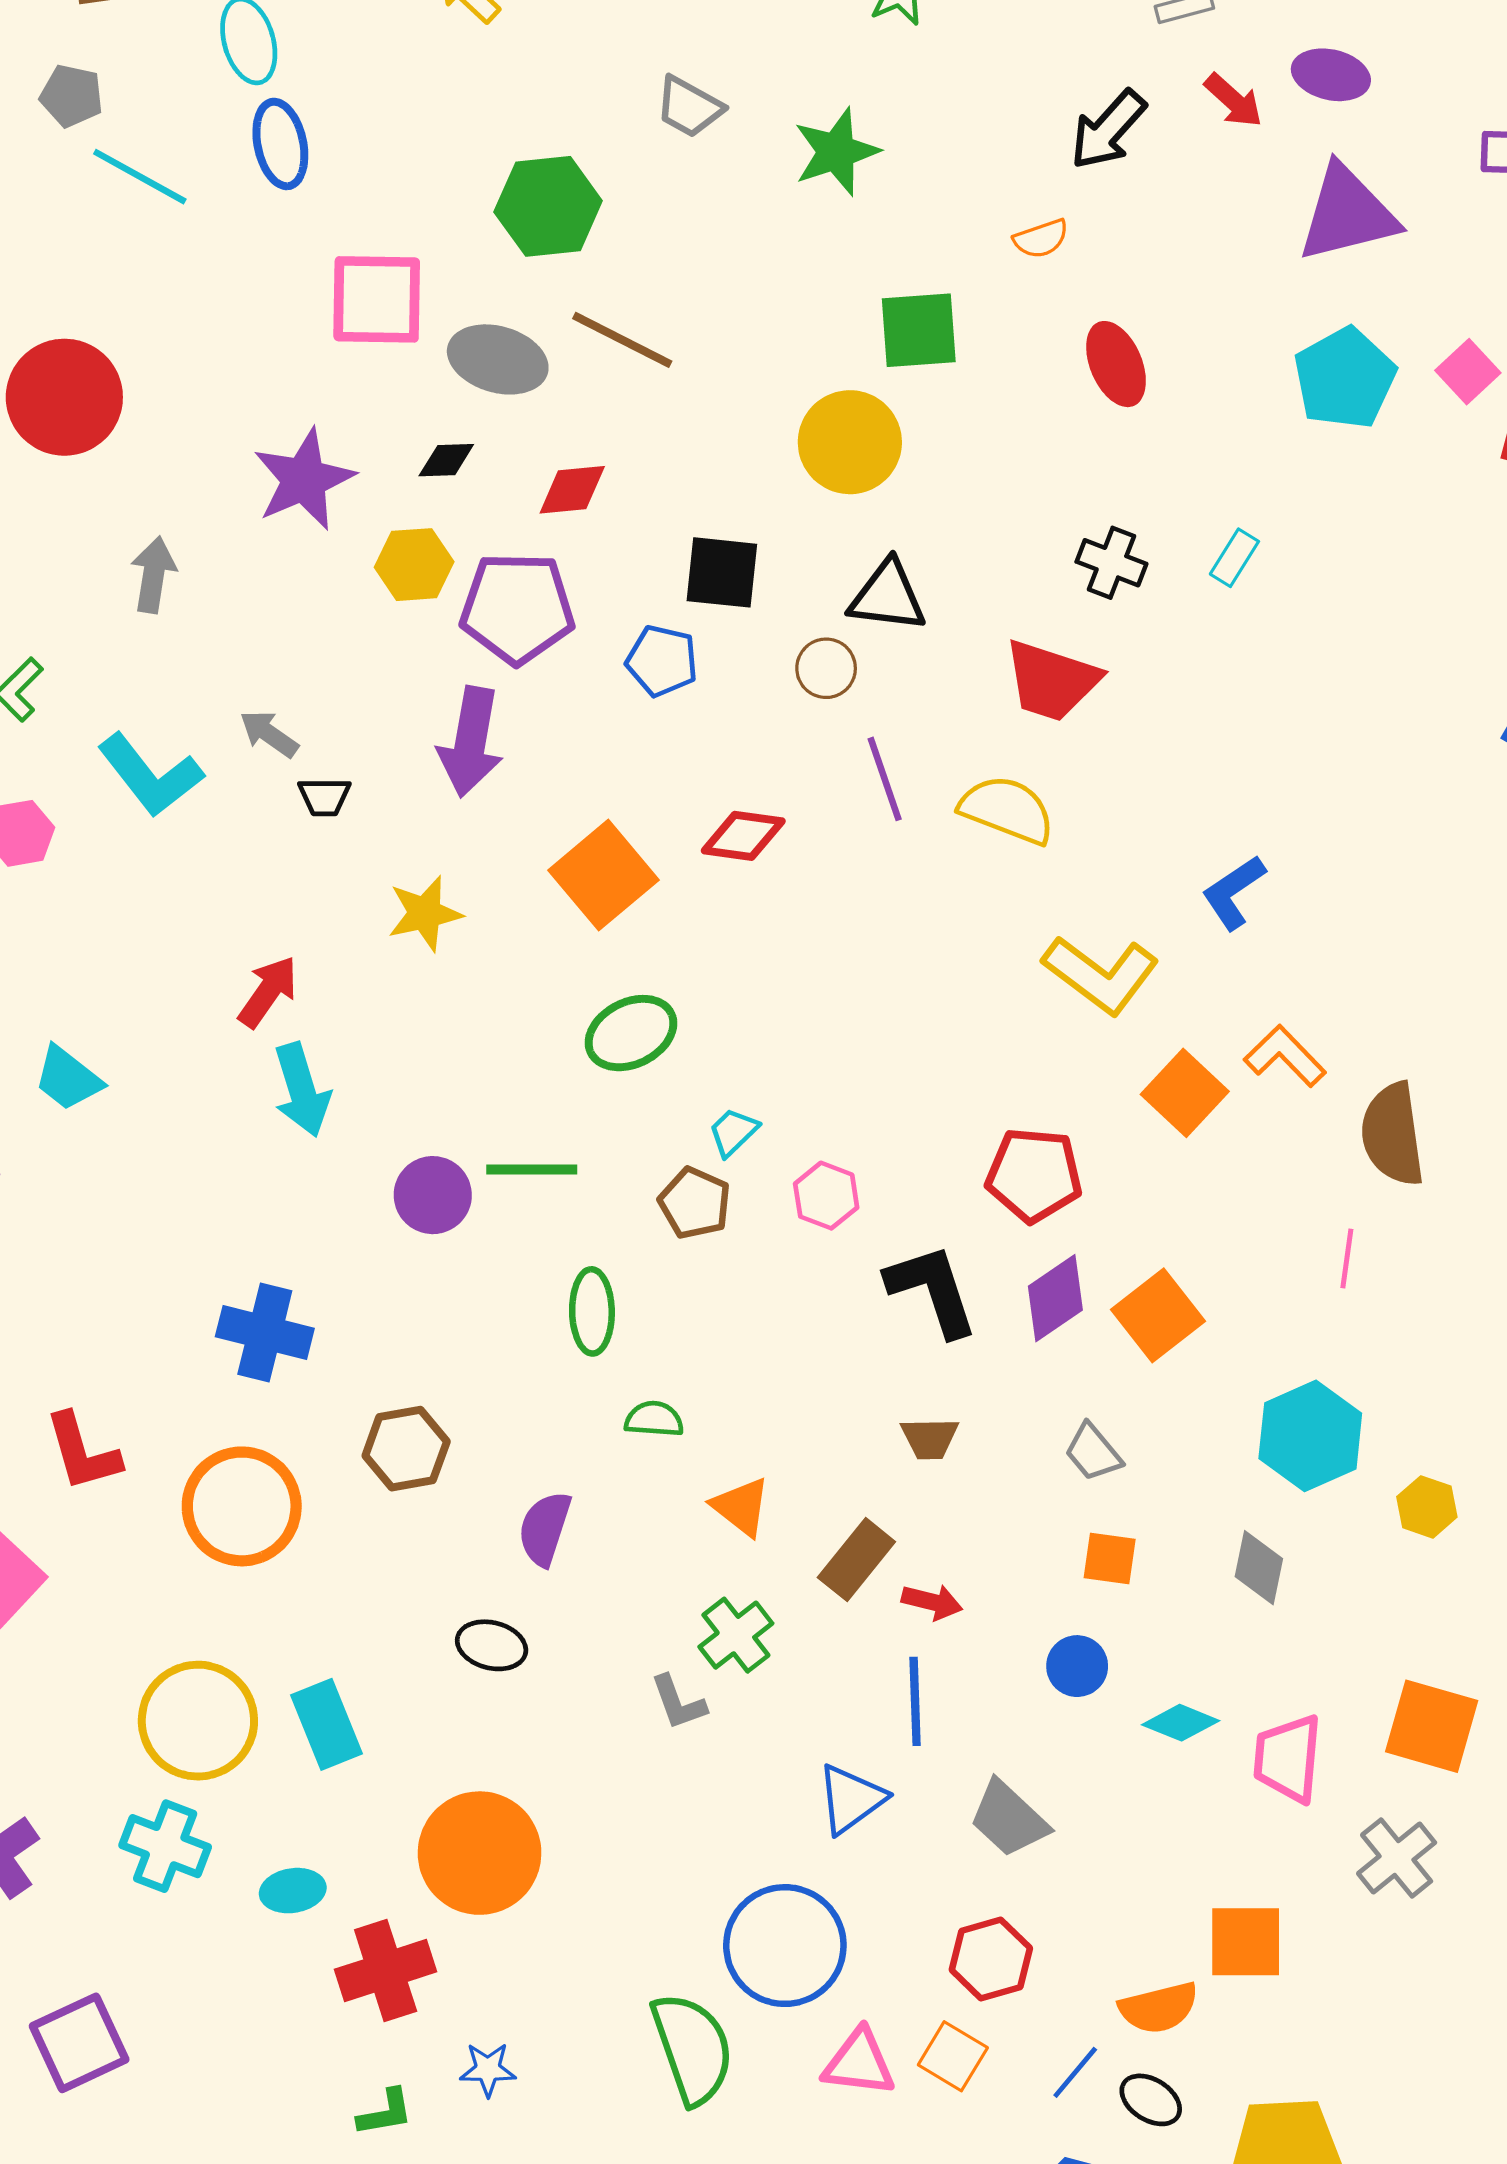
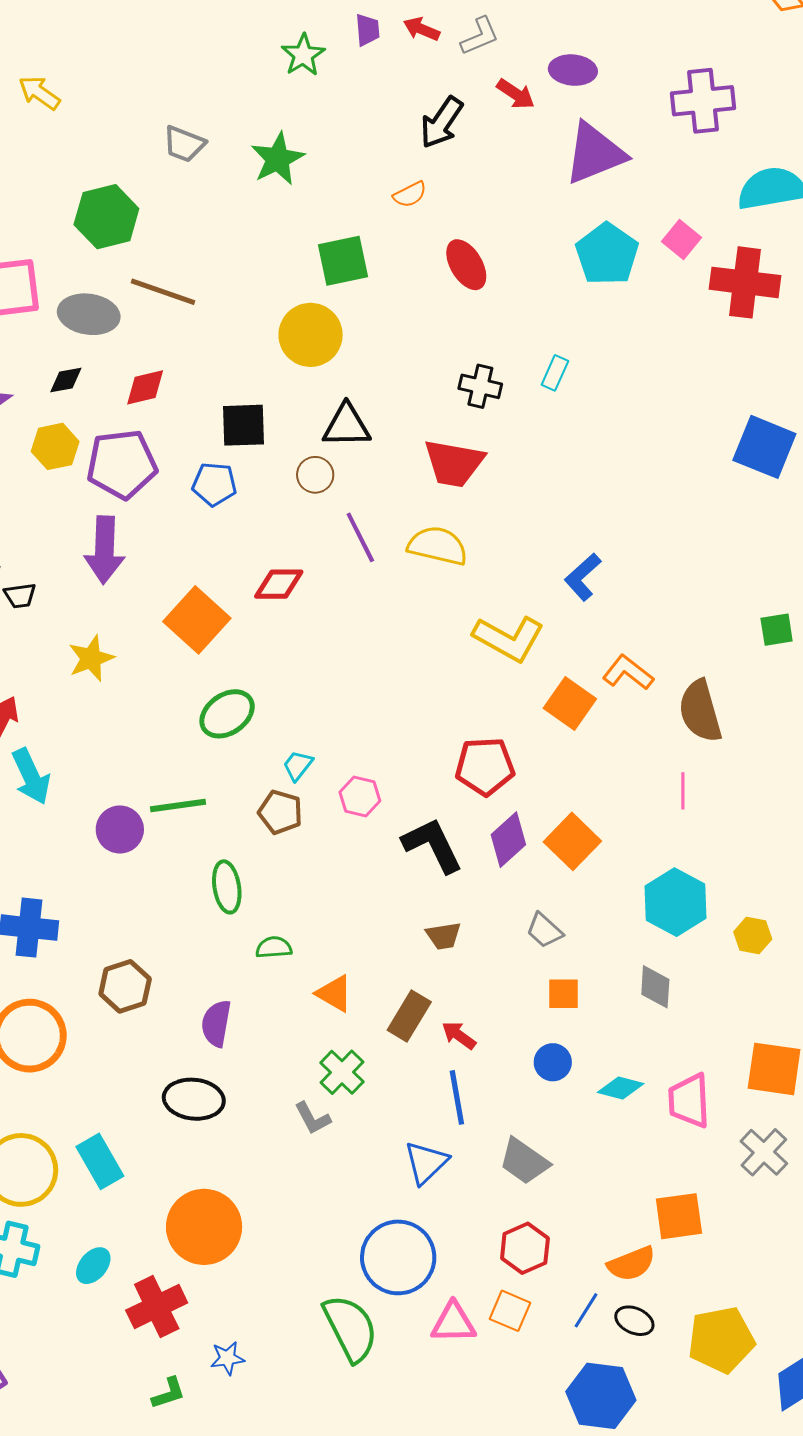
red arrow: (932, 1602) -> (459, 1035), turned -150
black ellipse: (492, 1645) -> (194, 1099), size x1.4
cyan ellipse: (293, 1891) -> (93, 1266), turned -33

